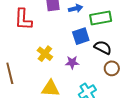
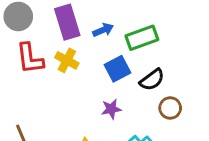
black semicircle: (103, 47) -> (152, 80), turned 126
yellow cross: (45, 54) -> (67, 60), moved

